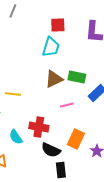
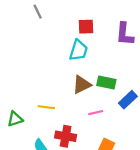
gray line: (13, 11) -> (38, 12), turned -48
yellow line: (13, 94) -> (46, 107), moved

